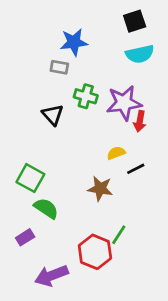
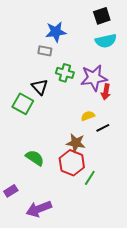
green square: (30, 178) -> (23, 104), moved
purple rectangle: (25, 237) -> (11, 191), moved
red hexagon: (95, 252) -> (72, 163), moved

